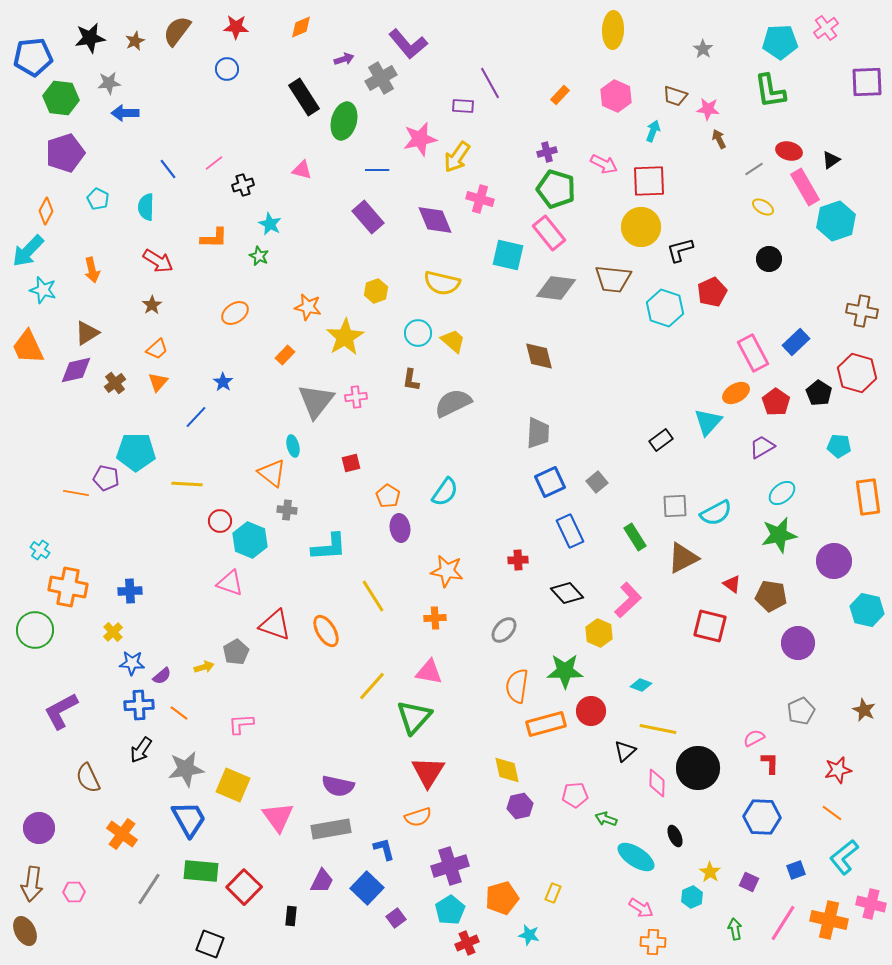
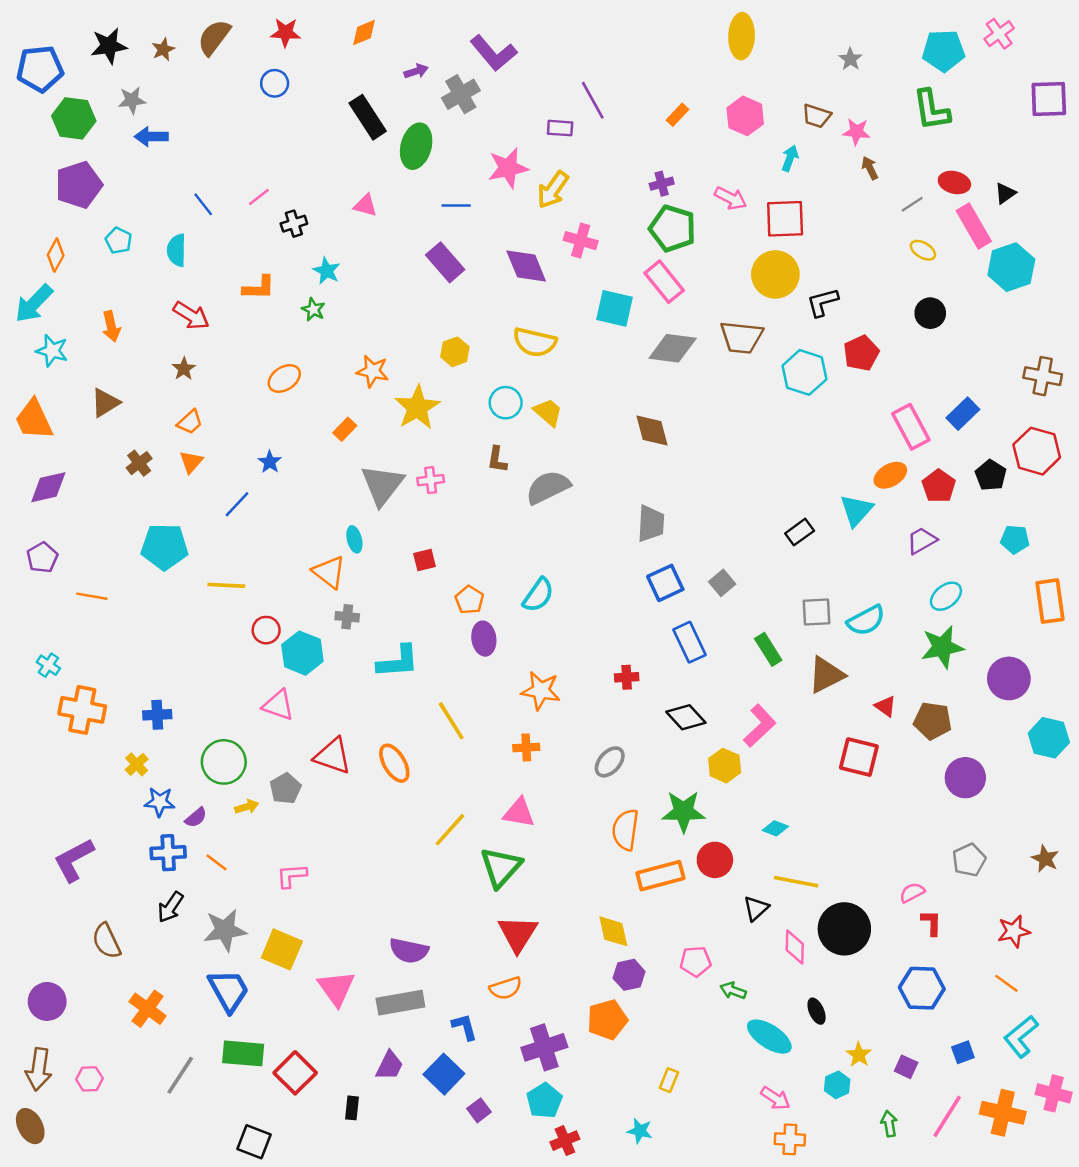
purple diamond: (76, 370) -> (48, 487), moved
purple pentagon: (106, 478) -> (42, 557), moved, turned 30
green circle: (35, 630) -> (224, 762), moved
orange pentagon: (502, 898) -> (607, 1020), moved

